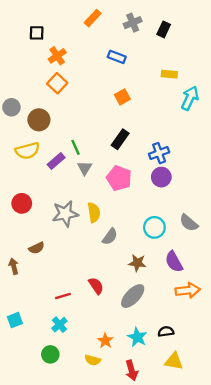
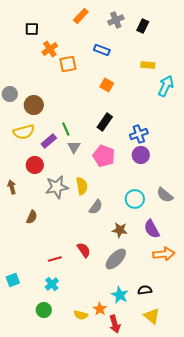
orange square: (57, 83) -> (68, 64), moved, turned 36
orange square: (122, 97) -> (107, 85), turned -32
red circle: (22, 203) -> (35, 165), moved
brown semicircle: (37, 248) -> (32, 217), turned -40
brown arrow: (14, 266) -> (12, 187), moved
orange star: (105, 341) -> (100, 309), moved
yellow triangle: (174, 361) -> (152, 316), turned 30

